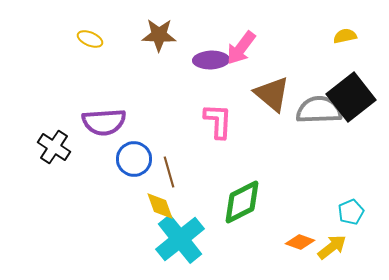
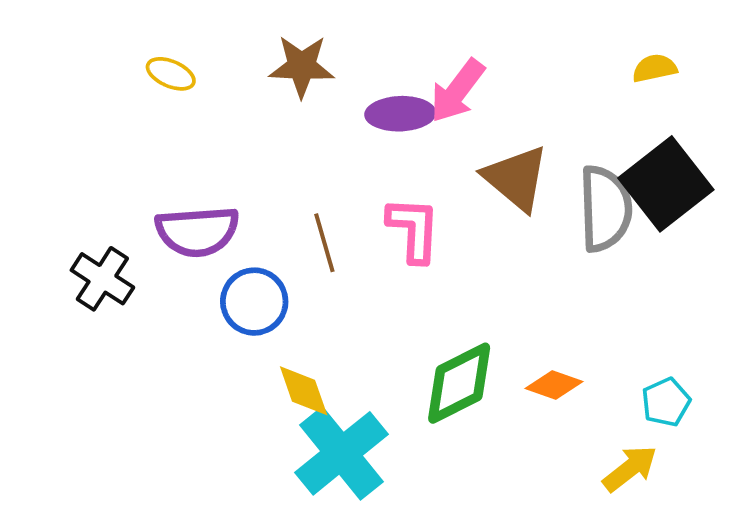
gray semicircle: (319, 110) -> (605, 209), turned 90
brown line: (169, 172) -> (324, 243), moved
orange diamond: (300, 242) -> (554, 385), moved

